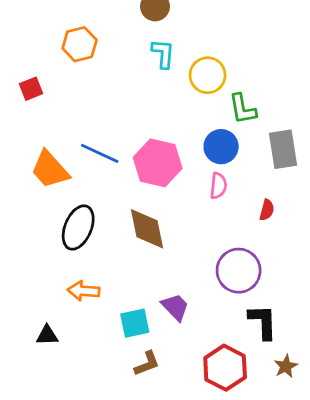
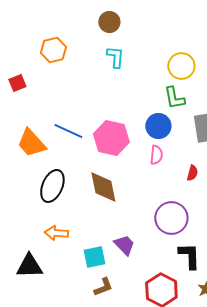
yellow circle: (208, 75) -> (181, 66), moved
black triangle: (47, 335) -> (29, 266), size x1.6

